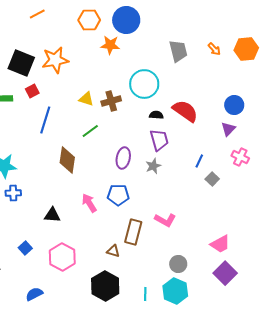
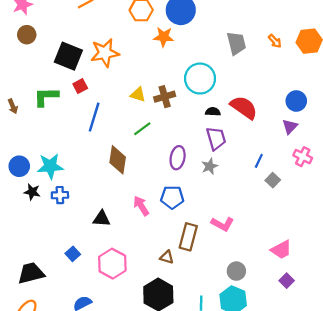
purple square: (225, 273) -> (287, 281), size x0.6

